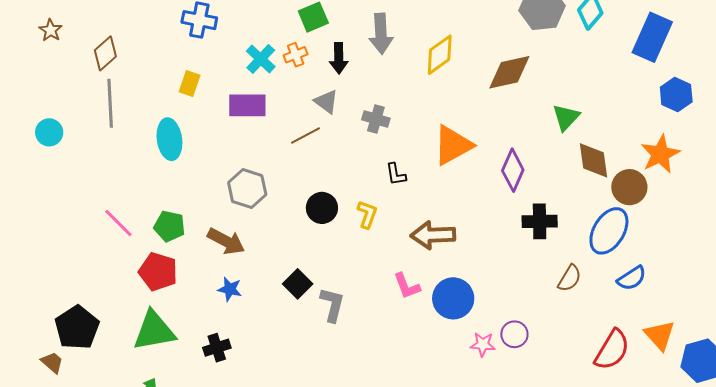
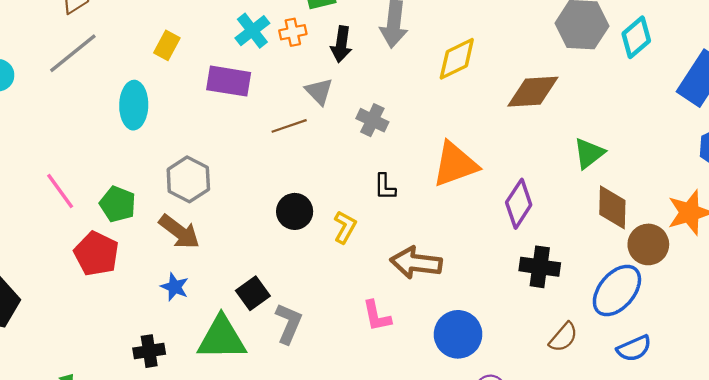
gray line: (110, 103) -> (73, 53), turned 45
gray hexagon: (247, 189) -> (188, 179), moved
blue circle: (453, 298) -> (458, 334), moved
green triangle: (154, 331) -> (222, 338), moved

